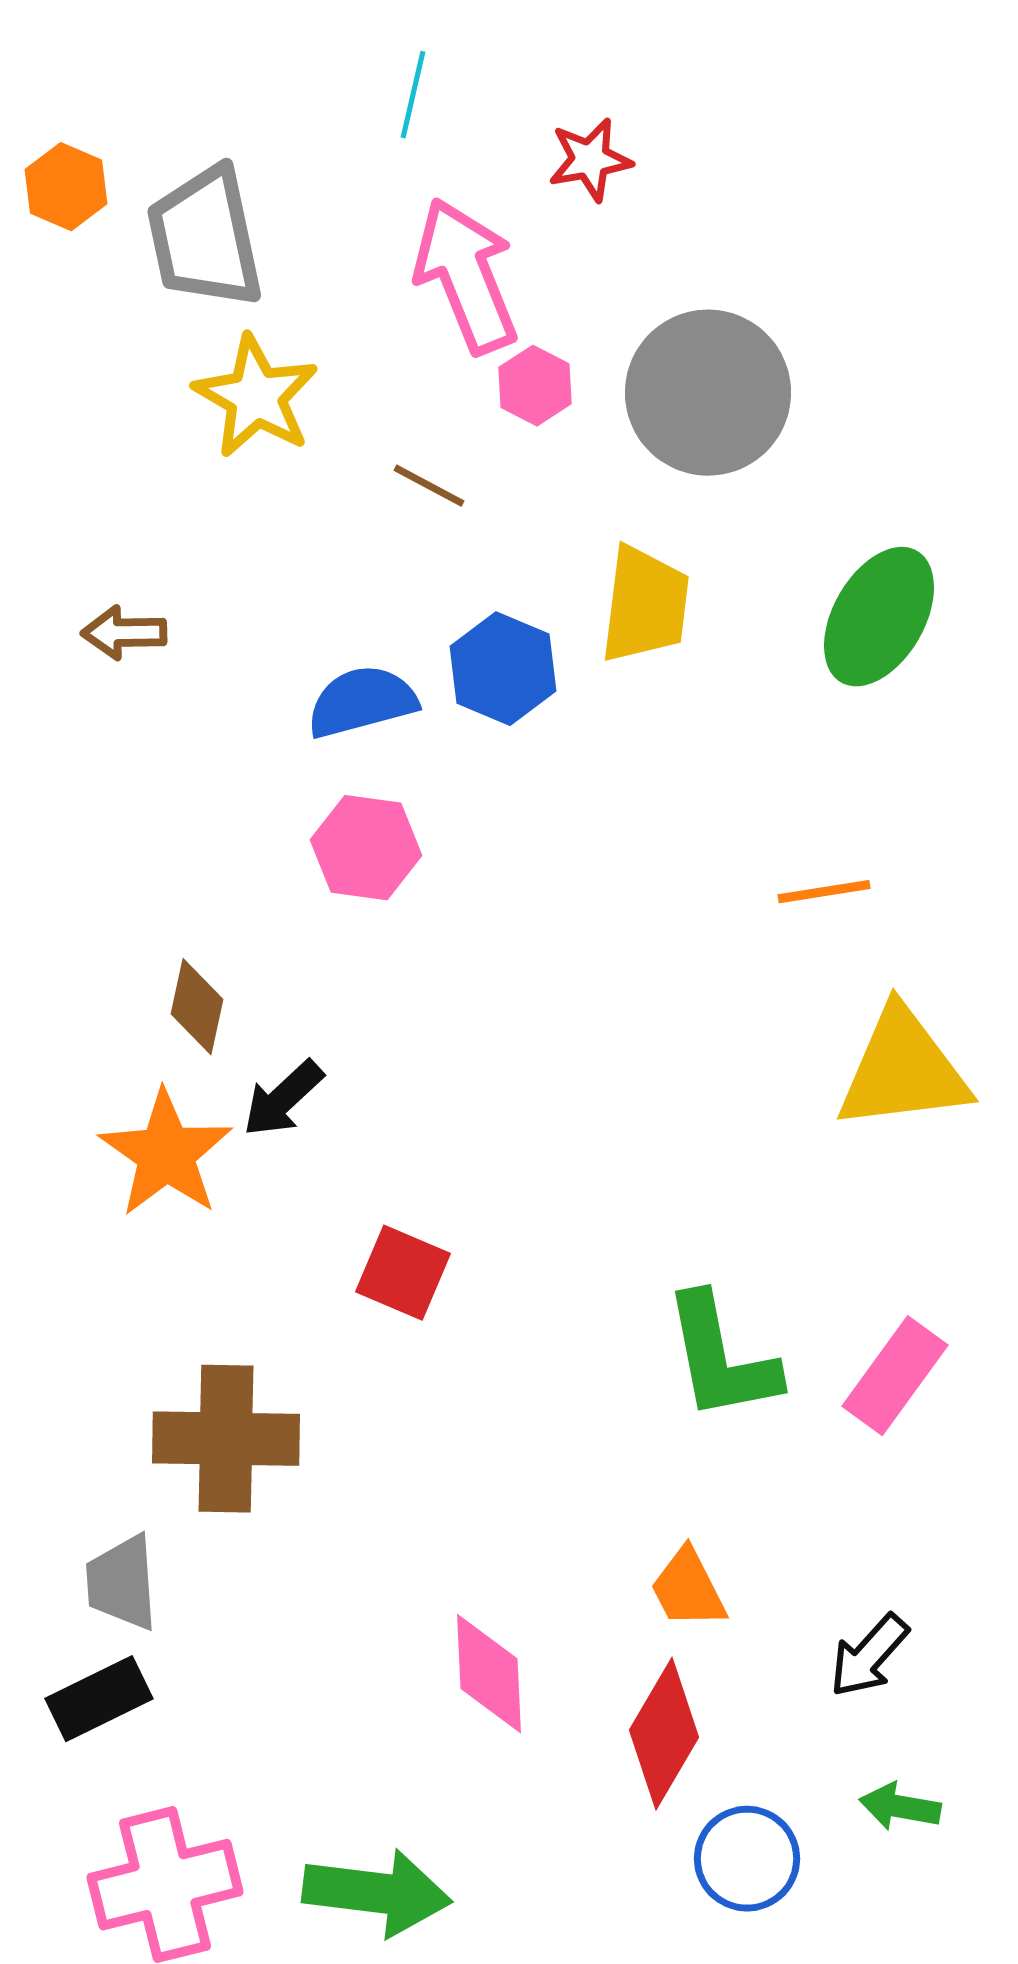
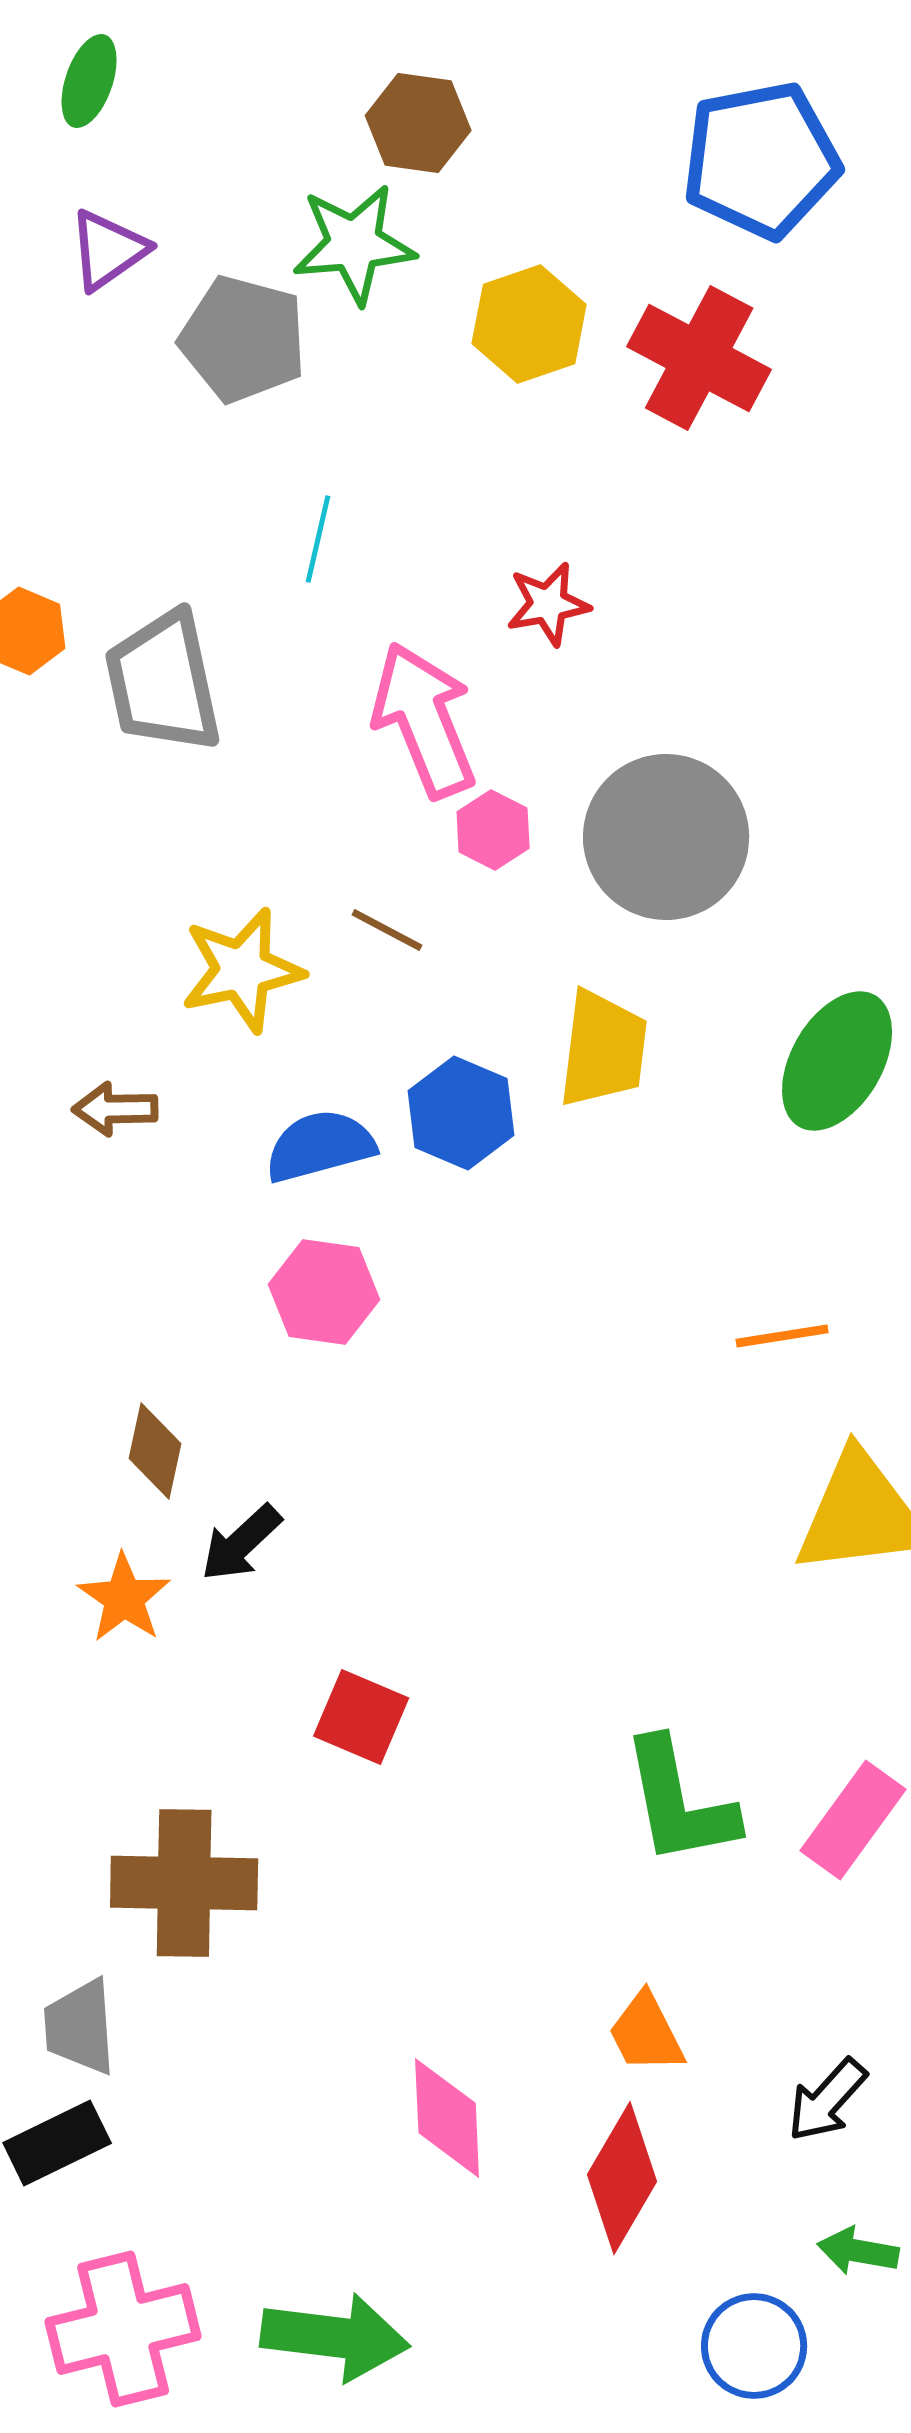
cyan line: (413, 95) -> (318, 539), moved
yellow star: (256, 397) -> (242, 970), moved, turned 30
brown arrow: (124, 633) -> (115, 1109), moved
orange star: (166, 1154) -> (124, 1598), size x0.7
blue circle: (747, 1859) -> (754, 2346), moved

